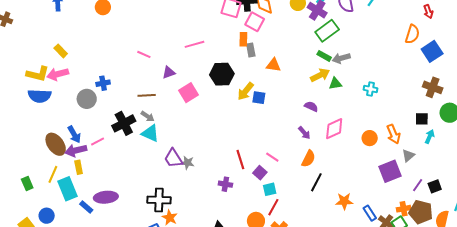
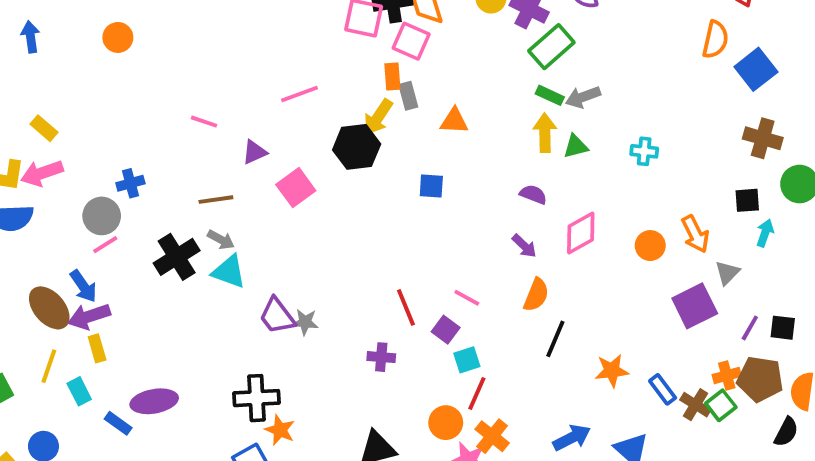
yellow arrow: (320, 75) -> (545, 133), turned -60
yellow arrow: (246, 91) -> (378, 117), moved
pink line: (98, 141) -> (105, 245), moved
black square: (435, 186) -> (783, 328), turned 32
cyan rectangle: (67, 189) -> (79, 391), size x0.6

